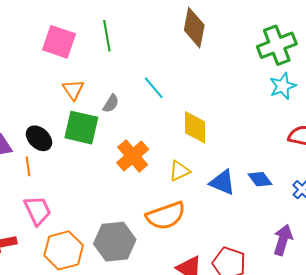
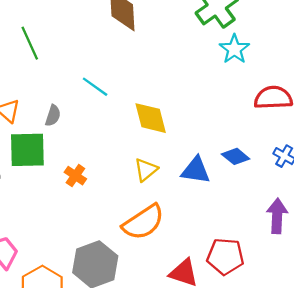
orange cross: (133, 156) -> (75, 176), moved, size x0.6

